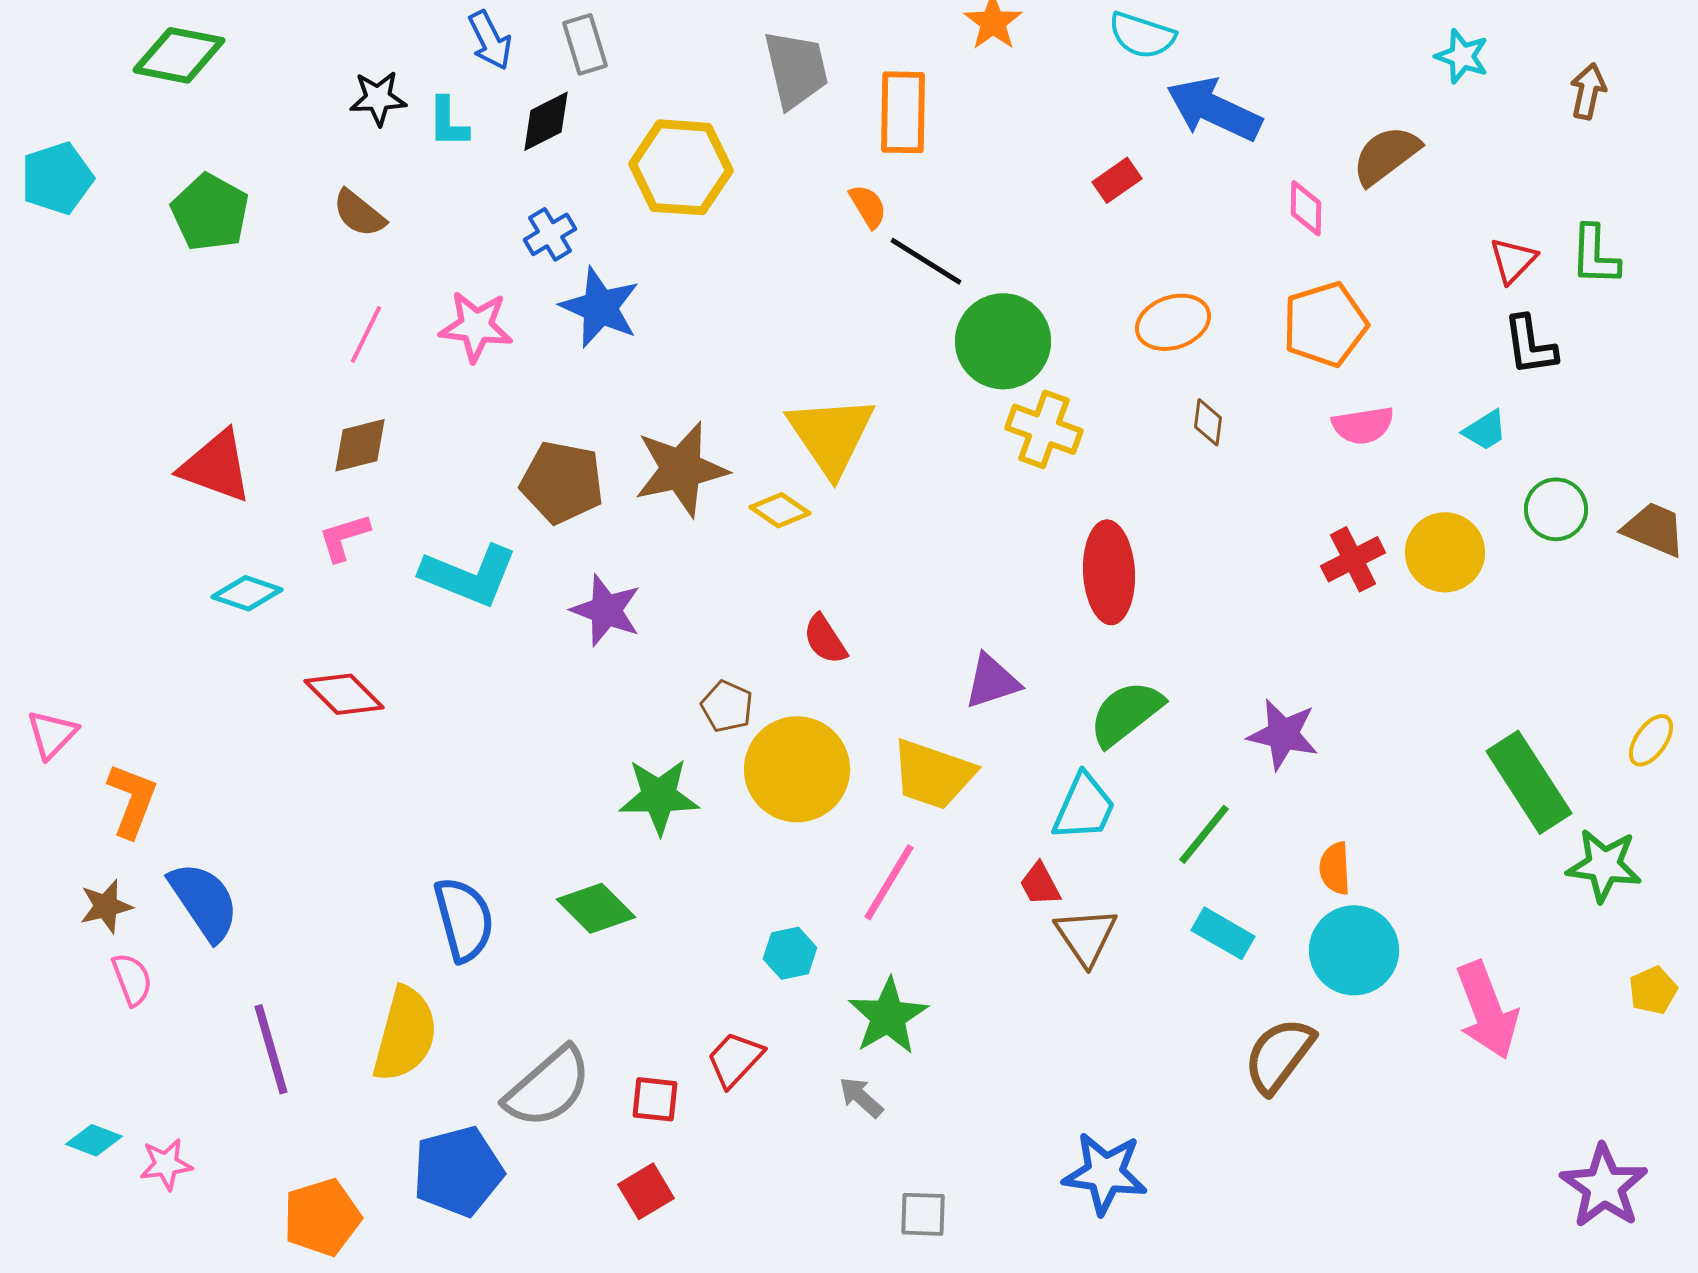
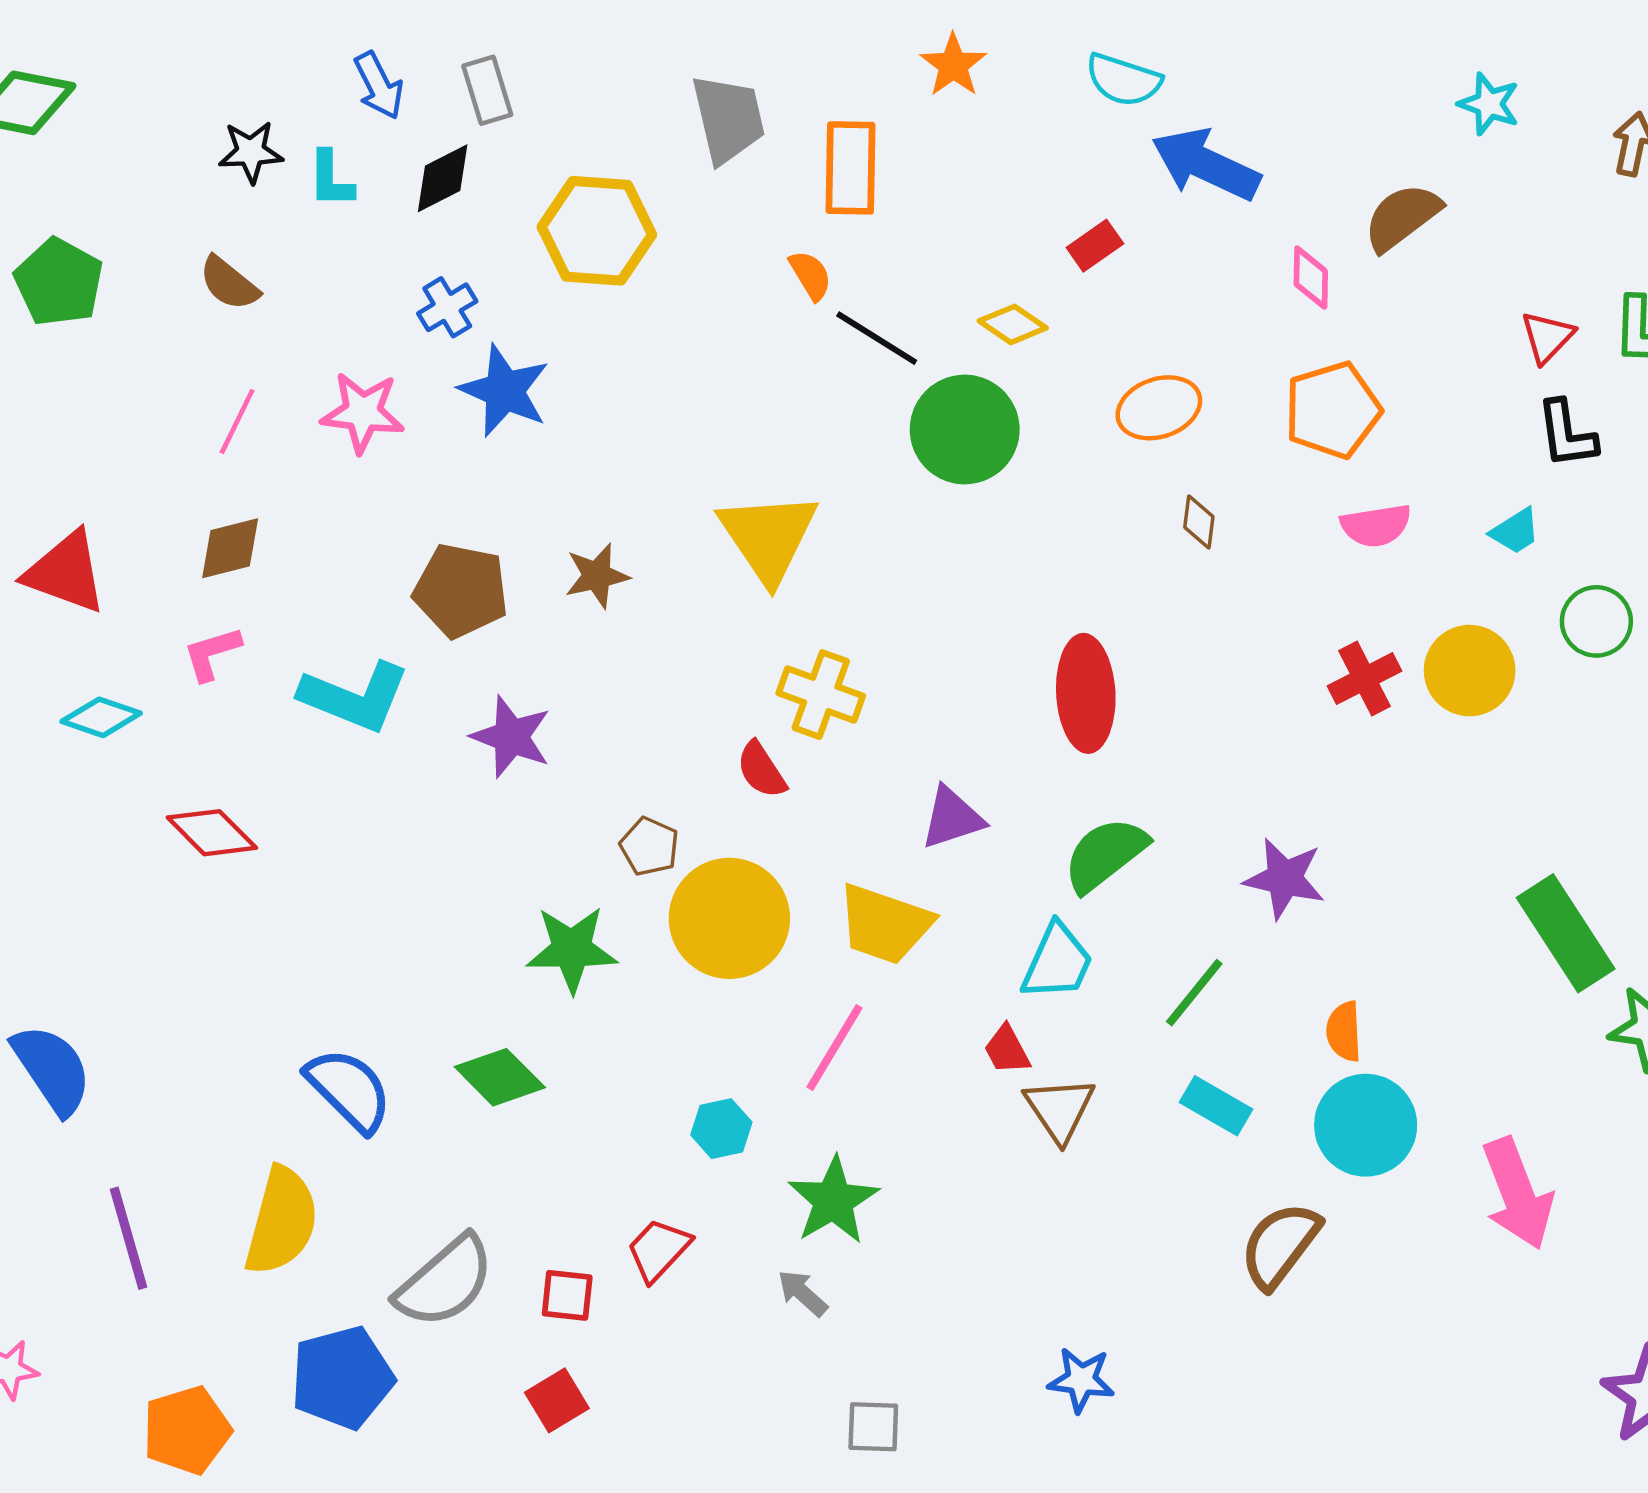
yellow cross: (1044, 429) -> (821, 695), moved
brown star: (681, 469) -> (597, 576), size x0.6
yellow diamond: (780, 510) -> (1013, 324), moved
blue semicircle: (464, 919) -> (349, 1090), turned -30
blue star: (1105, 1173) -> (1081, 1380), size x0.7

